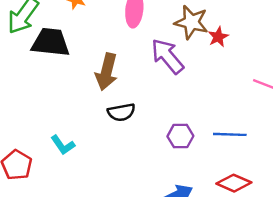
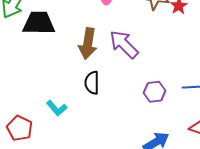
purple arrow: (167, 56) -> (124, 44), moved
black semicircle: (121, 112) -> (92, 83), moved, turned 105

